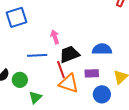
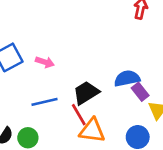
pink arrow: (55, 37) -> (45, 62), moved, turned 136
purple rectangle: (92, 73) -> (140, 92), moved, turned 64

